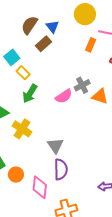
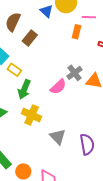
blue triangle: (52, 27) -> (46, 11), moved
yellow cross: (22, 129) -> (32, 115), moved
purple semicircle: (61, 169) -> (87, 144), moved

